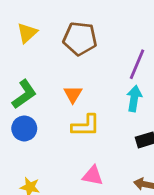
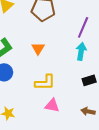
yellow L-shape: (86, 126) -> (45, 82), moved

